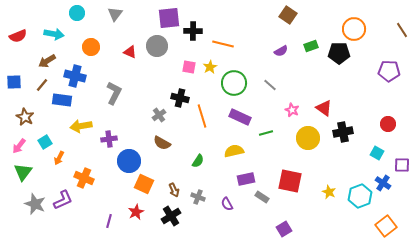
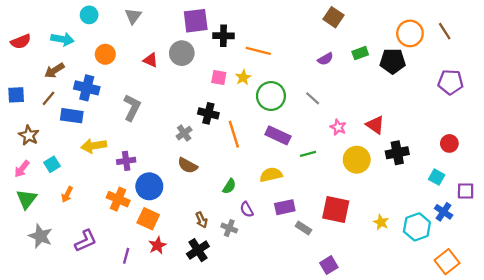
brown line: (402, 30) -> (445, 31), moved
orange arrow: (59, 158) -> (67, 194), moved
orange cross: (84, 178) -> (118, 199), moved
orange square: (144, 184) -> (148, 219), moved
purple L-shape: (63, 200) -> (86, 241), moved
purple semicircle: (227, 204) -> (247, 210), moved

